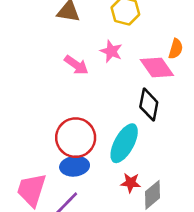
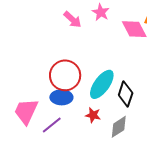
black diamond: (149, 105) -> (126, 94), moved
red star: (131, 183) -> (93, 115), moved

